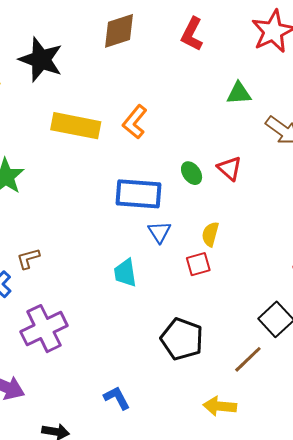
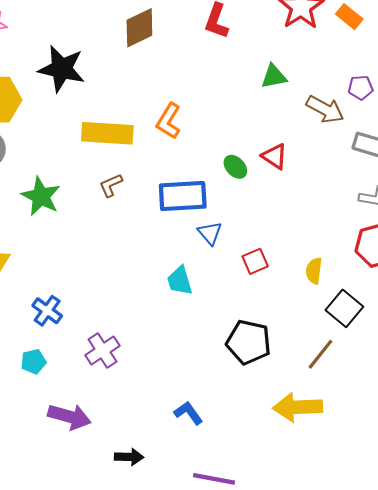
yellow semicircle: (210, 234) -> (314, 271), moved
brown L-shape: (28, 259) -> (111, 185), moved
purple cross: (44, 329) -> (102, 350), size x0.7
yellow arrow: (220, 406) -> (298, 407), size x1.4

